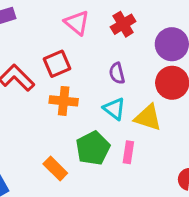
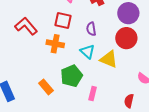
red square: (57, 64) -> (63, 21), moved, turned 30
pink rectangle: (128, 152) -> (93, 94), moved

